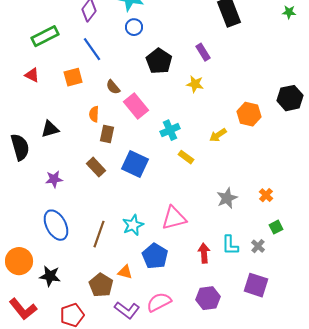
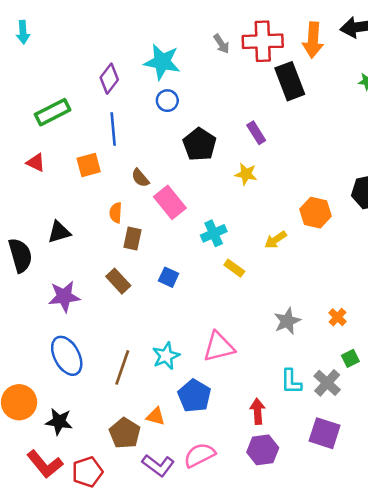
blue line: (92, 49) -> (113, 129), turned 30
blue square: (135, 164) -> (169, 277), size x0.6
purple star: (54, 179) -> (64, 297), size x1.4
gray cross: (258, 246) -> (327, 383), size x1.5
red arrow: (204, 253) -> (258, 411), moved
red L-shape: (23, 309) -> (45, 464), moved

